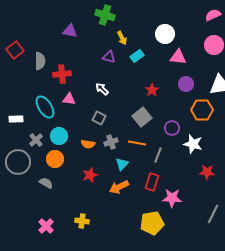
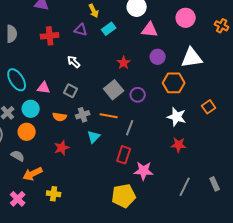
red cross: (62, 74) -> (50, 36), moved
pink triangle: (69, 99) -> (44, 88), moved
purple circle: (172, 128) -> (138, 95), moved
white star: (193, 144) -> (177, 117), moved
orange arrow: (119, 187) -> (33, 174), moved

